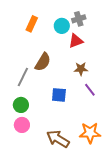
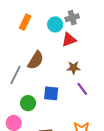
green circle: (21, 105) -> (28, 103), moved

